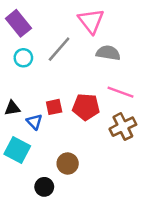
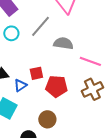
gray semicircle: (108, 53) -> (63, 43), moved
red pentagon: (86, 107) -> (56, 86), moved
blue triangle: (34, 122) -> (20, 85), turned 40

